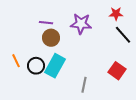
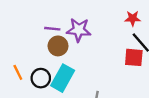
purple star: (81, 24) -> (79, 30), moved
red square: (117, 71) -> (134, 57), moved, turned -30

